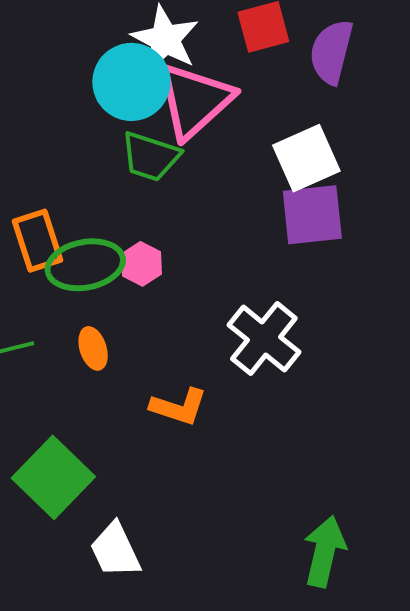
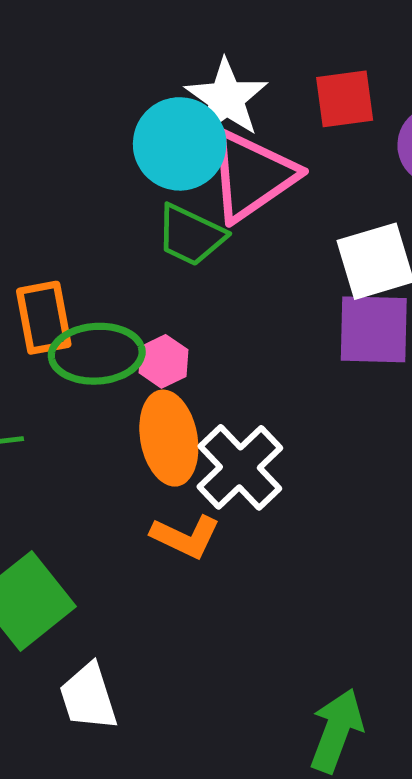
white cross: (264, 339) -> (240, 467), moved
orange ellipse: (93, 348) -> (169, 438), moved, size x1.8

